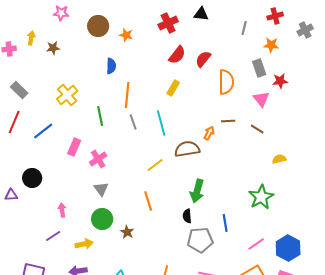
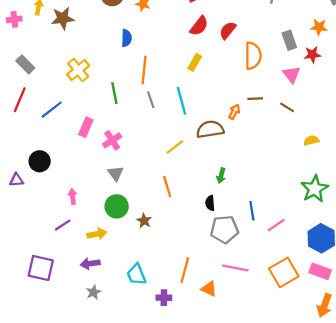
orange star: (271, 45) -> (319, 27), moved
brown star: (53, 48) -> (63, 18), size x1.5
green arrow: (197, 191) -> (221, 176), size x0.6
green star: (261, 197) -> (315, 189), moved
pink line: (256, 244) -> (276, 225), moved

